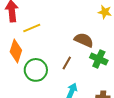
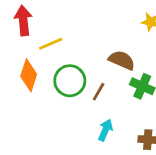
green circle: (36, 70) -> (70, 81), moved

